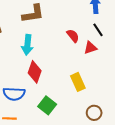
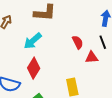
cyan arrow: (27, 45) -> (33, 41), turned 30

